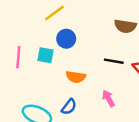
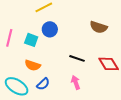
black line: (114, 61) -> (77, 58), moved
orange semicircle: (76, 77) -> (33, 65), moved

